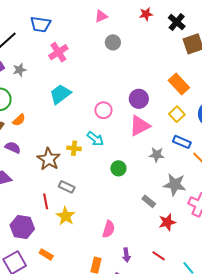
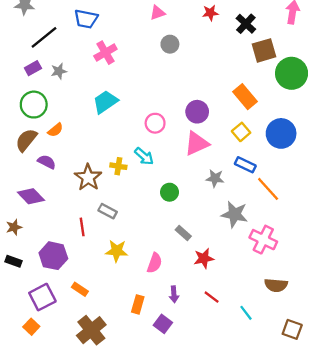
gray rectangle: (149, 201) -> (183, 233), moved
yellow star: (66, 216) -> (117, 251), moved, turned -30
red star: (167, 222) -> (204, 258), moved

